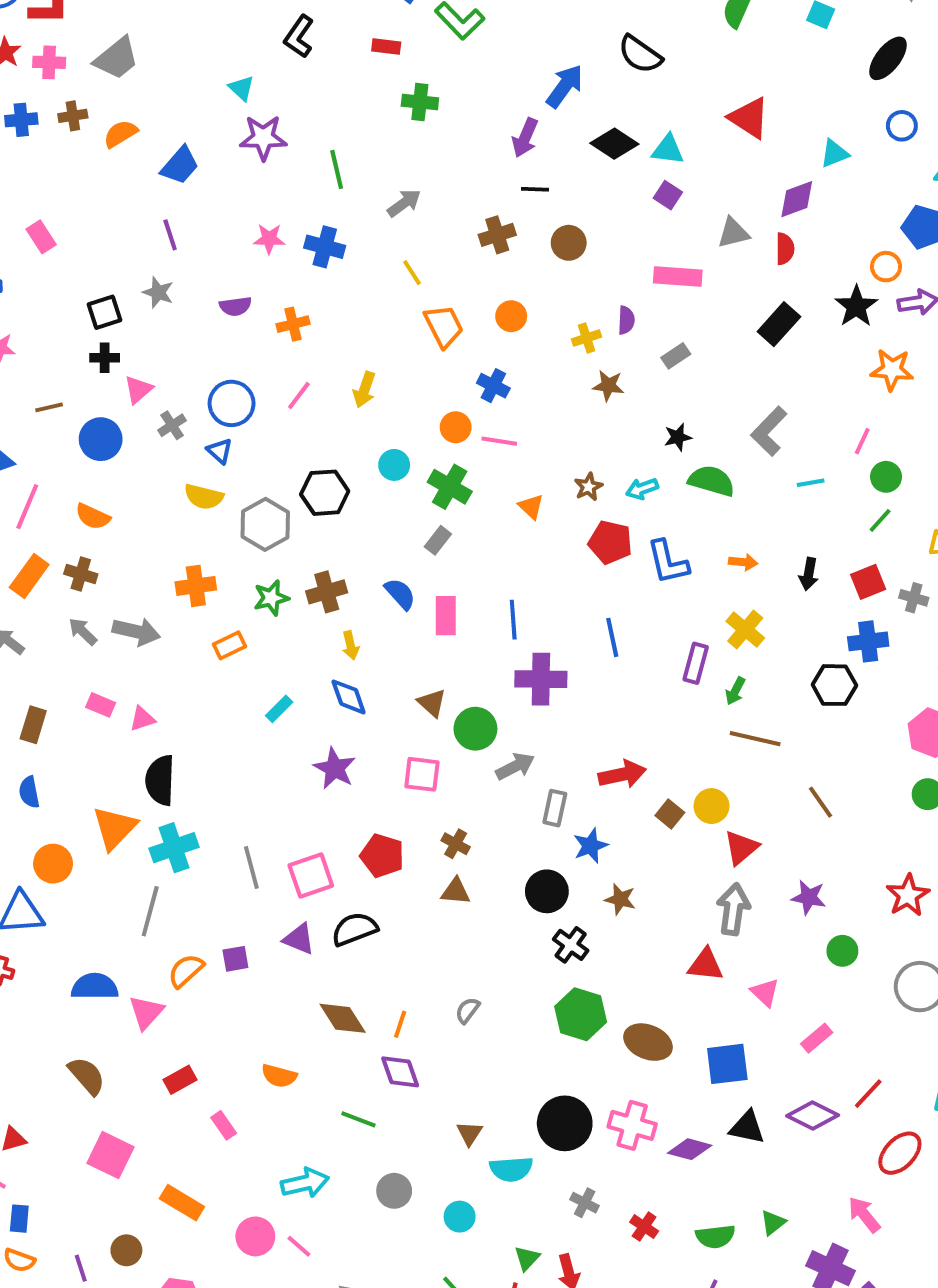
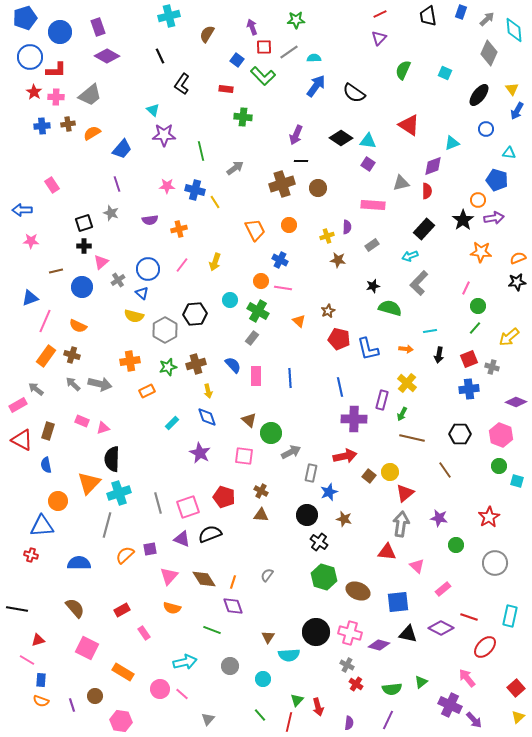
blue arrow: (565, 86) -> (316, 86), moved
brown cross: (497, 235) -> (282, 184), size x1.4
yellow line: (412, 273) -> (215, 202), moved
cyan line: (811, 483) -> (430, 331), moved
cyan arrow: (642, 489) -> (410, 256), moved
purple cross: (541, 679) -> (354, 419), moved
black hexagon: (834, 685) -> (460, 434), moved
pink triangle: (146, 1012) -> (169, 576), moved
red line: (868, 1094) -> (469, 617), turned 66
gray cross: (585, 1203) -> (347, 665), moved

